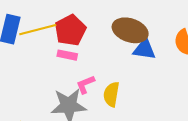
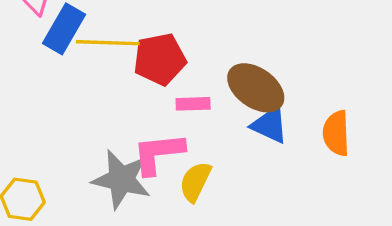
pink rectangle: (67, 55) -> (193, 104), moved, turned -30
pink L-shape: (85, 84) -> (158, 153), size x1.6

